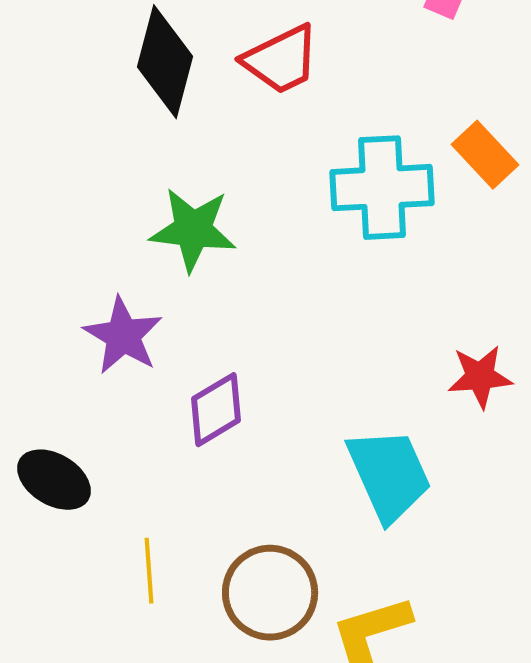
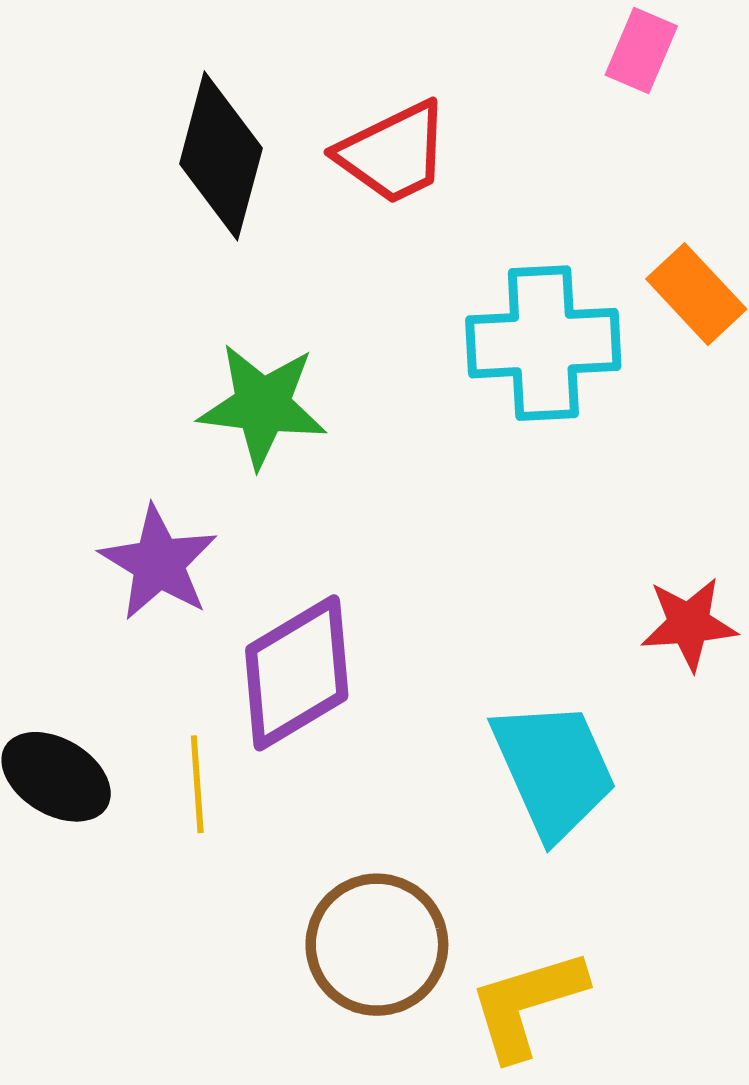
purple diamond: (216, 410) -> (297, 673), size x1.4
yellow line: (149, 571) -> (197, 784), moved

